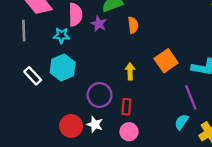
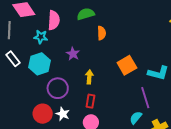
purple star: (99, 24) -> (73, 54), moved
yellow arrow: (130, 71) -> (89, 77), moved
white rectangle: (33, 76) -> (13, 59), moved
purple circle: (100, 95) -> (58, 88), moved

